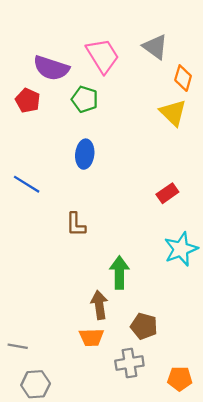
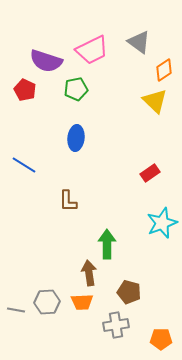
pink trapezoid: (103, 56) -> (92, 50), turned 96
orange diamond: (183, 78) -> (164, 70), turned 40
green pentagon: (85, 99) -> (76, 89), turned -30
gray hexagon: (36, 384) -> (47, 302), moved

